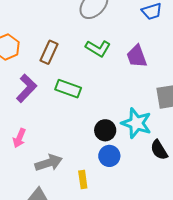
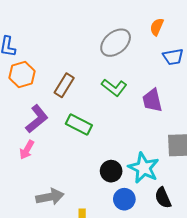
pink arrow: (19, 138) -> (27, 150), moved
blue circle: (109, 156) -> (124, 199), moved

